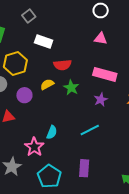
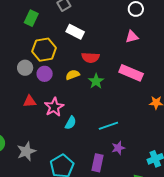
pink triangle: (101, 39) -> (132, 37), turned -32
purple circle: (24, 95) -> (45, 74), moved
purple star: (101, 100) -> (118, 148), moved
pink star: (34, 147) -> (54, 107), moved

